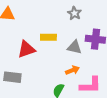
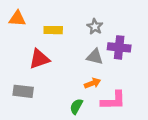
gray star: (74, 13) -> (95, 27), moved
yellow rectangle: (48, 37) -> (53, 30), moved

